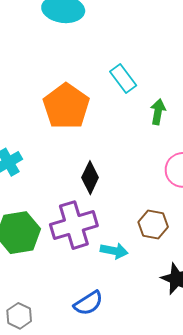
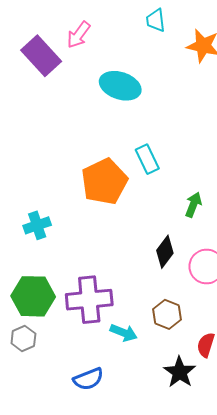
cyan rectangle: (123, 78) -> (147, 159), moved
black diamond: (90, 178) -> (165, 252), moved
gray hexagon: (19, 316) -> (23, 339), moved

